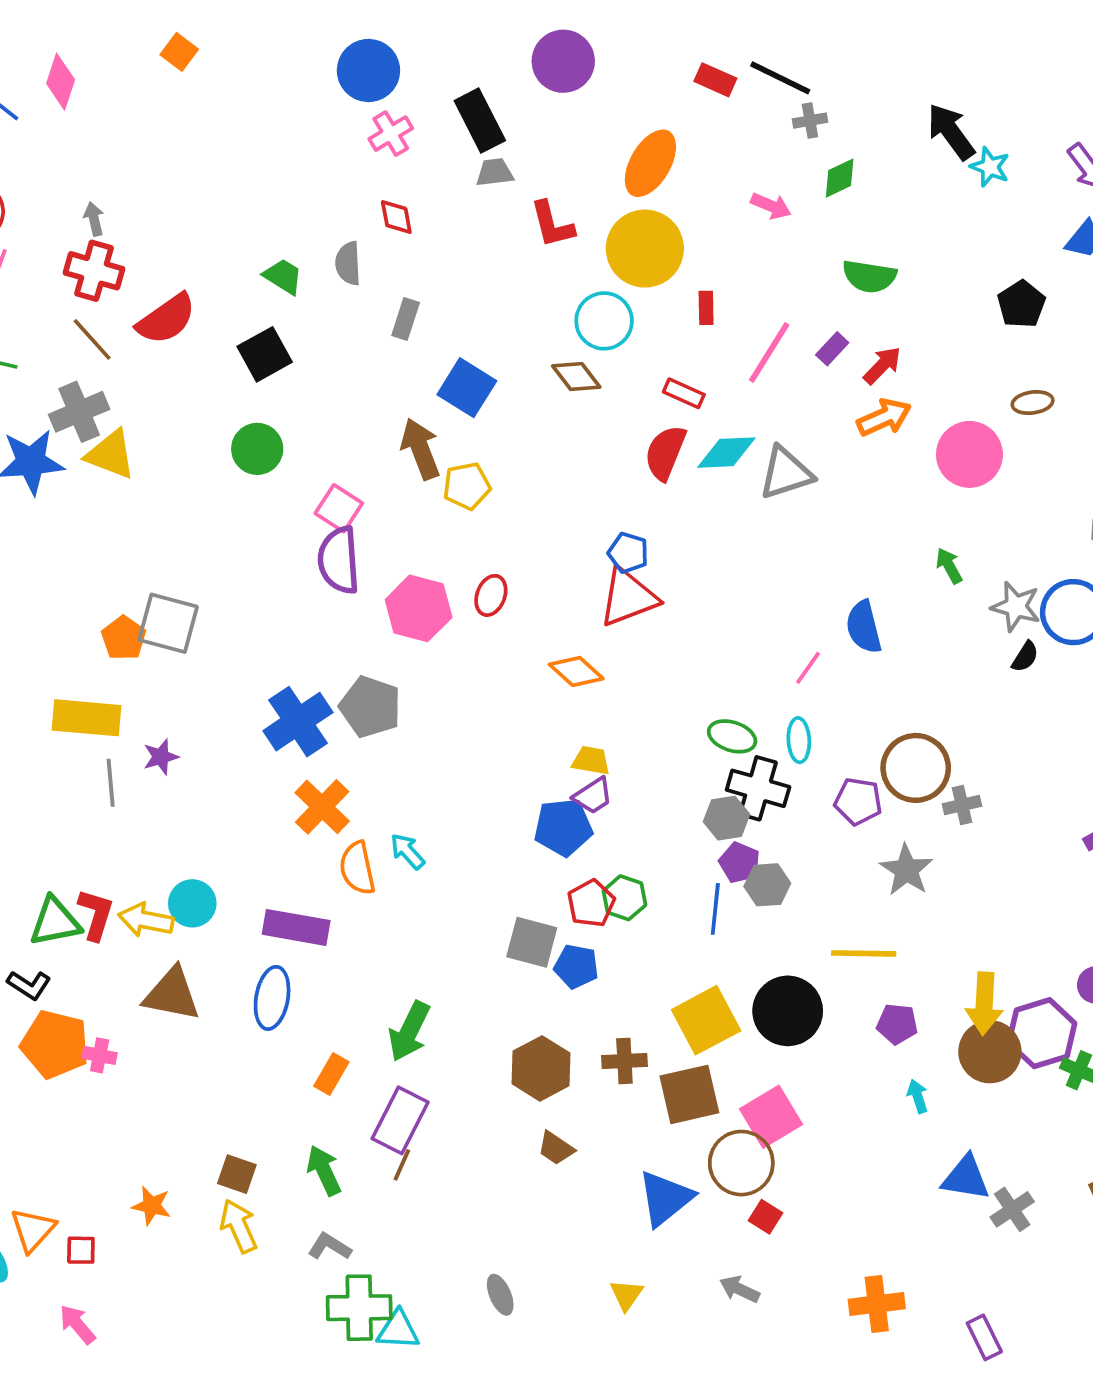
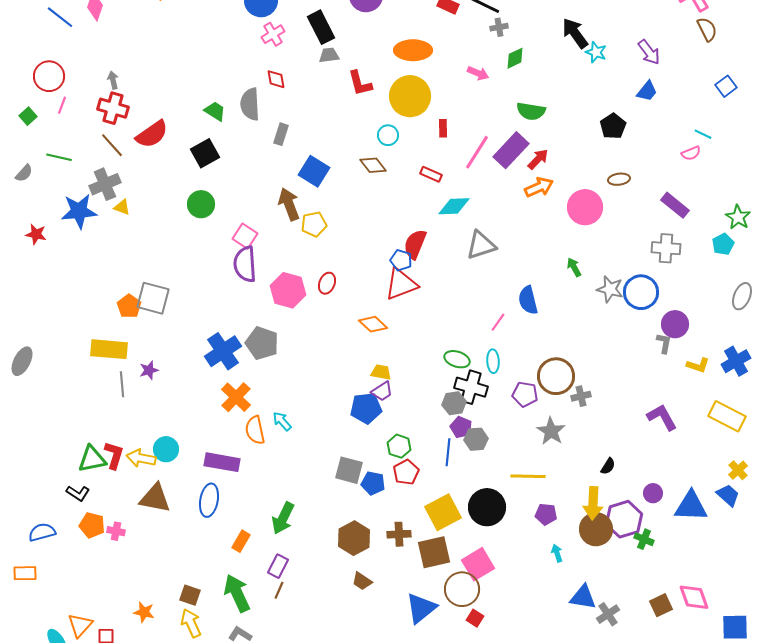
orange ellipse: (650, 163) -> (413, 50), turned 60
gray semicircle: (348, 263) -> (250, 104), size x1.4
cyan circle: (604, 321) -> (388, 135), size x0.7
purple rectangle: (832, 349) -> (511, 150), size x2.0
red semicircle: (665, 453) -> (415, 244), moved
yellow triangle: (111, 454) -> (122, 207), size x0.6
gray triangle: (786, 473) -> (481, 245), moved
black semicircle: (1025, 657) -> (608, 466), moved
red pentagon: (591, 903) -> (406, 472), moved
orange pentagon: (55, 1044) -> (92, 525), size x0.7
purple rectangle: (400, 1120) -> (278, 566), size x0.7
green arrow: (324, 1170) -> (237, 593), size x1.4

